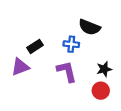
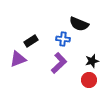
purple L-shape: (67, 71) -> (59, 63), turned 60

